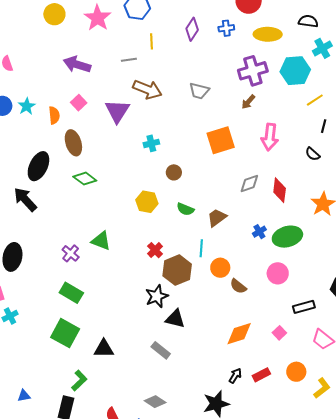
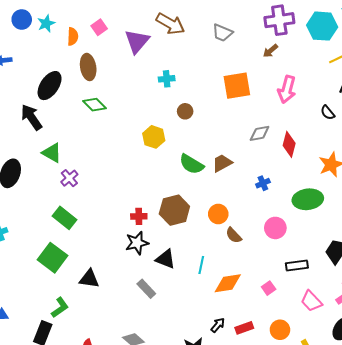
green semicircle: (185, 209) -> (192, 164), moved, size x1.4
green ellipse: (287, 237) -> (308, 199), moved
green triangle: (101, 241) -> (52, 153), moved
cyan line: (201, 248) -> (201, 265), moved
red cross: (155, 250) -> (139, 216), moved, turned 35
black star: (157, 296) -> (137, 243), moved

